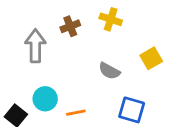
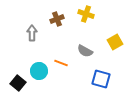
gray arrow: (35, 46) -> (32, 33), size x0.7
orange line: (76, 113) -> (61, 63), moved, turned 32

